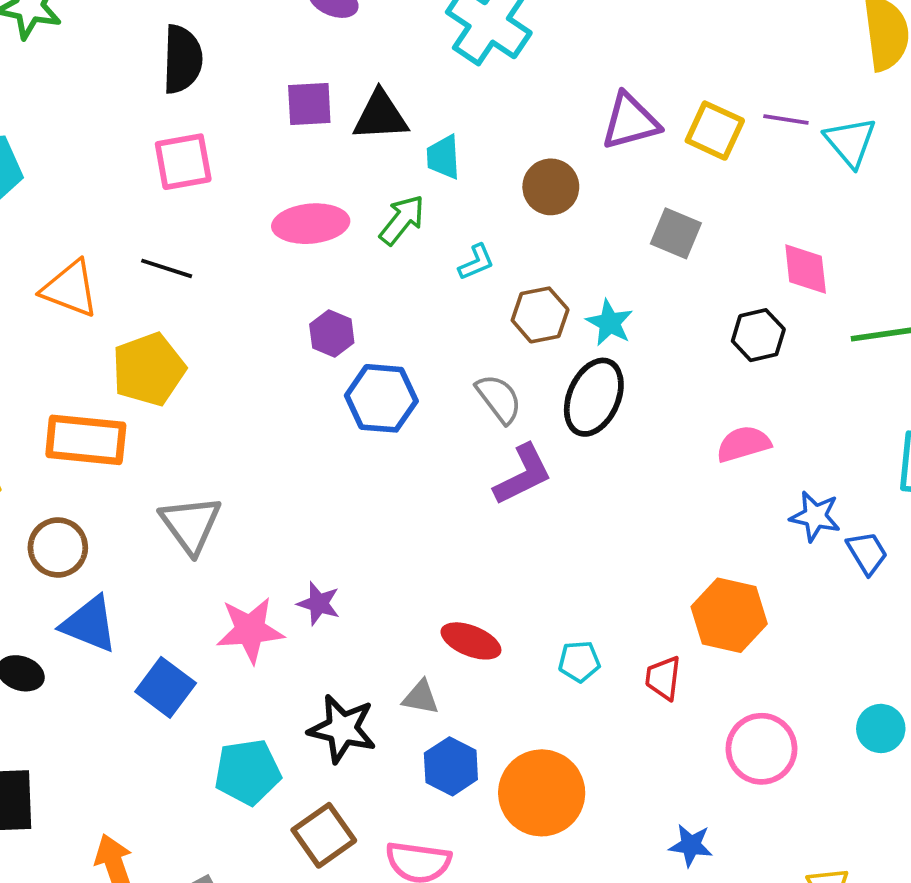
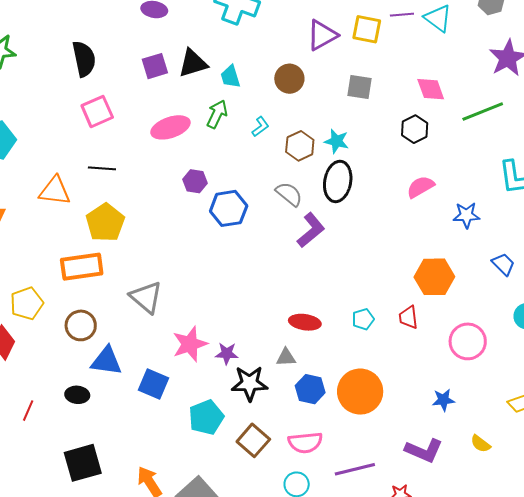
blue trapezoid: (867, 553) -> (503, 264), moved
purple star: (319, 604) -> (227, 353), moved

